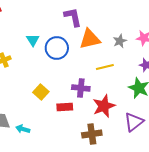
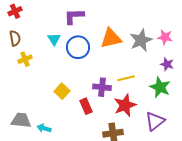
purple L-shape: (73, 17) -> (74, 16), moved, turned -80
gray star: (120, 41) -> (141, 40), size x1.6
yellow line: (105, 67) -> (126, 78), moved
red rectangle: (65, 107) -> (86, 106), turned 70

